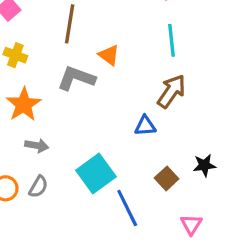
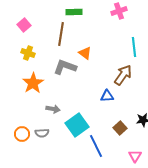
cyan line: (172, 40) -> (134, 47), moved
gray arrow: (37, 146) -> (53, 109), moved
gray semicircle: (38, 187) -> (42, 133), turned 56

